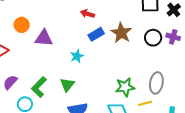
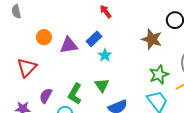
red arrow: (87, 14) -> (106, 12), turned 48
brown star: (121, 33) -> (152, 39), moved
blue rectangle: (96, 34) -> (94, 39), moved

